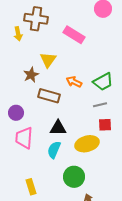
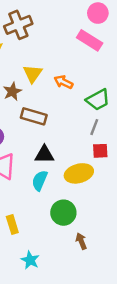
brown cross: (36, 19) -> (18, 25), turned -30
pink rectangle: (74, 35) -> (90, 40), moved
orange arrow: (74, 82) -> (63, 82), moved
gray line: (100, 105) -> (94, 127), turned -56

